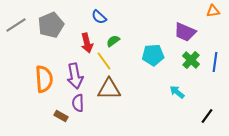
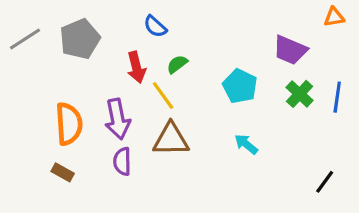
cyan pentagon: (153, 55) -> (240, 86), turned 30
cyan arrow: (177, 92) -> (246, 144), moved
brown rectangle: (61, 116) -> (63, 172), moved

